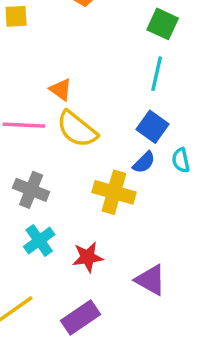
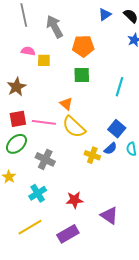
green square: (163, 24) -> (82, 75), moved, turned -30
cyan line: (157, 74) -> (120, 87), moved
yellow cross: (114, 192) -> (92, 155), moved, size x0.7
cyan cross: (39, 240) -> (38, 193), moved

